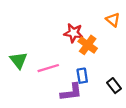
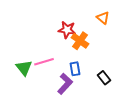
green triangle: (19, 60) -> (24, 68), moved
purple L-shape: (71, 92) -> (65, 84), turned -40

